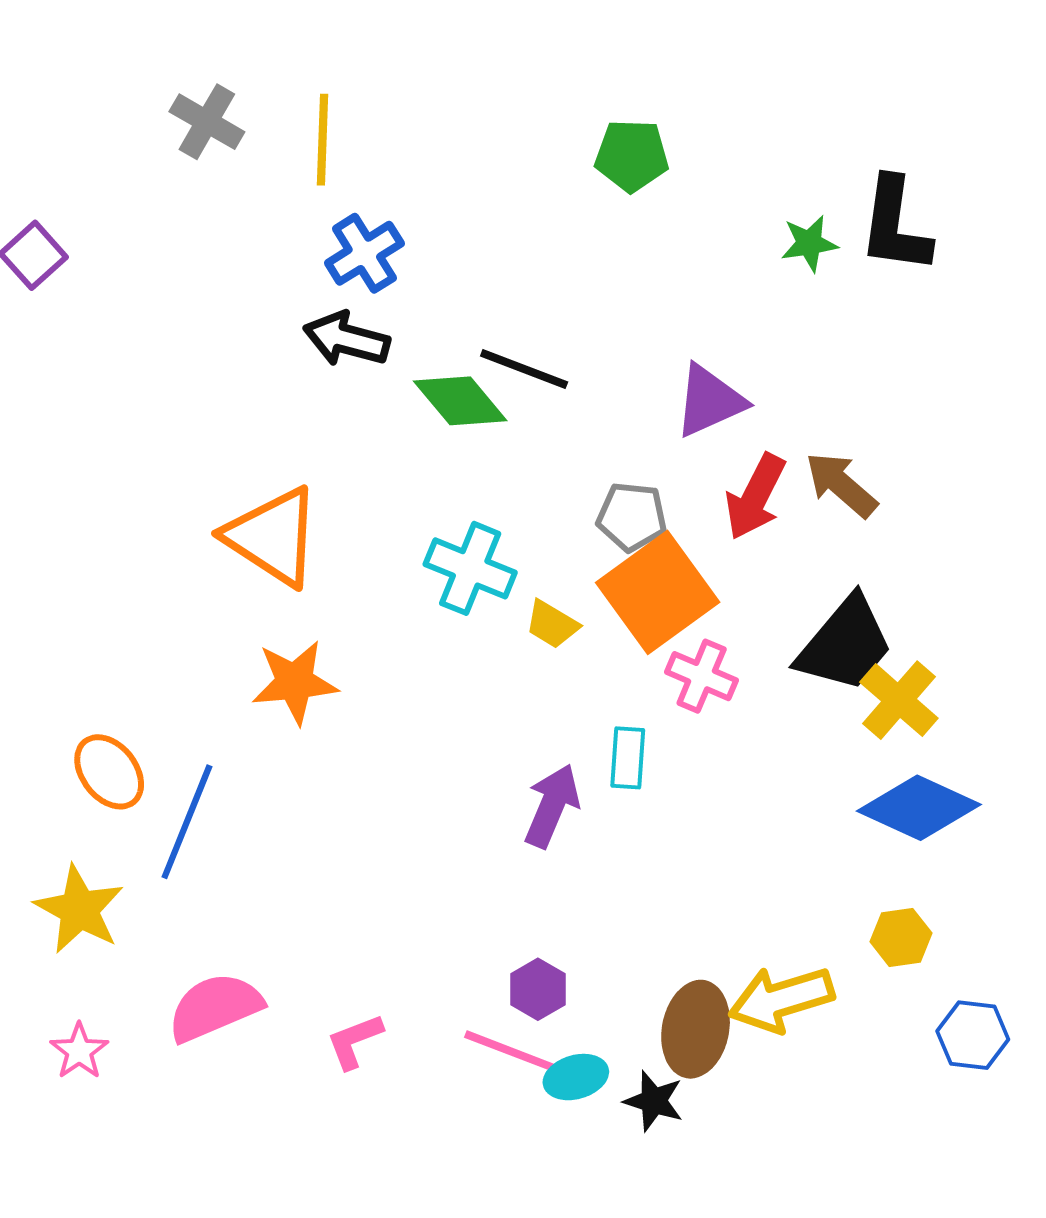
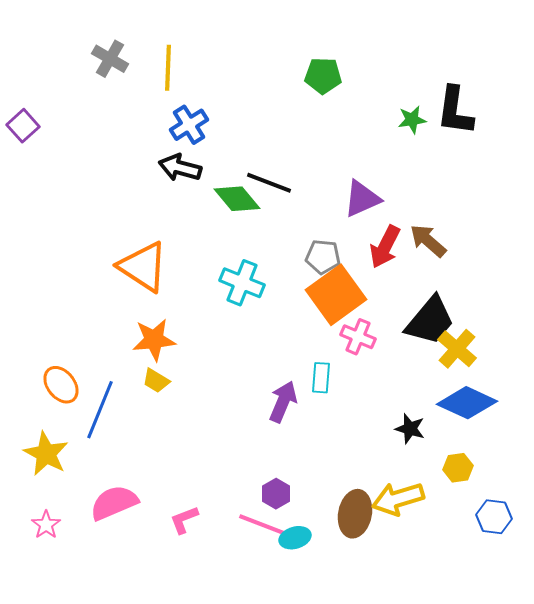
yellow trapezoid: (552, 624) -> (156, 381), moved
black star: (654, 1101) -> (410, 429), moved

